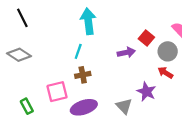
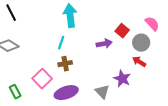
pink square: (57, 92) -> (42, 79), turned -30

